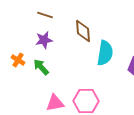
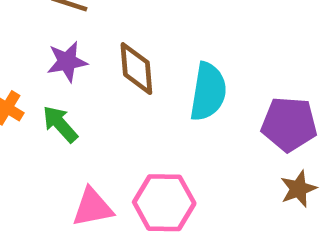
brown diamond: (83, 31) -> (136, 69), moved

